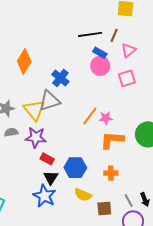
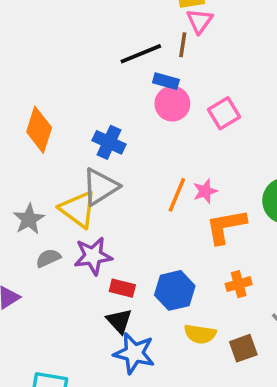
pink triangle: (128, 50) -> (200, 21), moved
black triangle: (51, 178) -> (119, 321), moved

